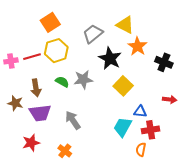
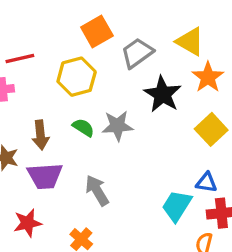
orange square: (50, 22) -> (97, 31), moved
red line: (32, 57) -> (20, 59), moved
yellow square: (123, 86) -> (211, 129), moved

